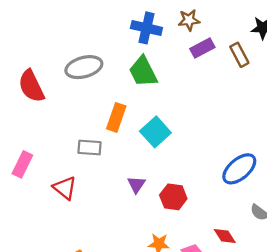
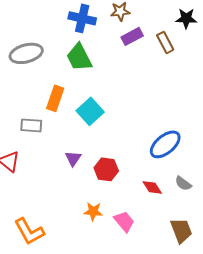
red diamond: (225, 236) -> (152, 187), moved

